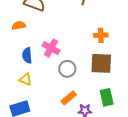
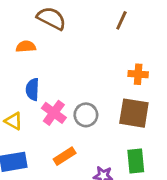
pink cross: (51, 48) -> (54, 113), moved
yellow triangle: (25, 79) -> (14, 121), moved
orange rectangle: (69, 98) -> (65, 156), moved

